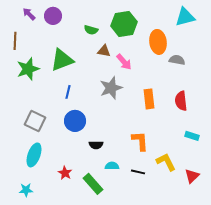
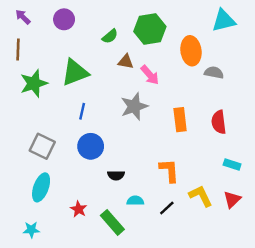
purple arrow: (29, 14) -> (23, 17), moved
green semicircle: (91, 30) -> (110, 36), turned -56
black line: (138, 172) -> (167, 208), turned -56
red triangle: (192, 176) -> (232, 199), moved

